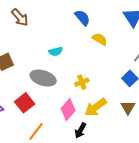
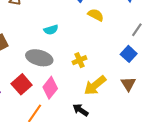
pink diamond: (68, 110) -> (50, 88), moved
black arrow: (80, 130) -> (80, 110), turned 98

